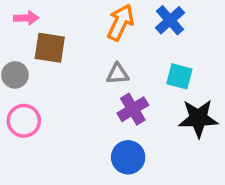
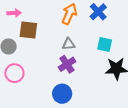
purple cross: (133, 109) -> (67, 64), moved
blue circle: (128, 157) -> (62, 94), moved

